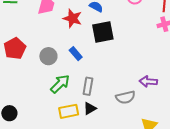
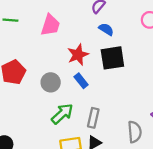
red star: (72, 18) -> (78, 55), moved, turned 30
gray semicircle: (125, 97) -> (135, 132), turned -84

